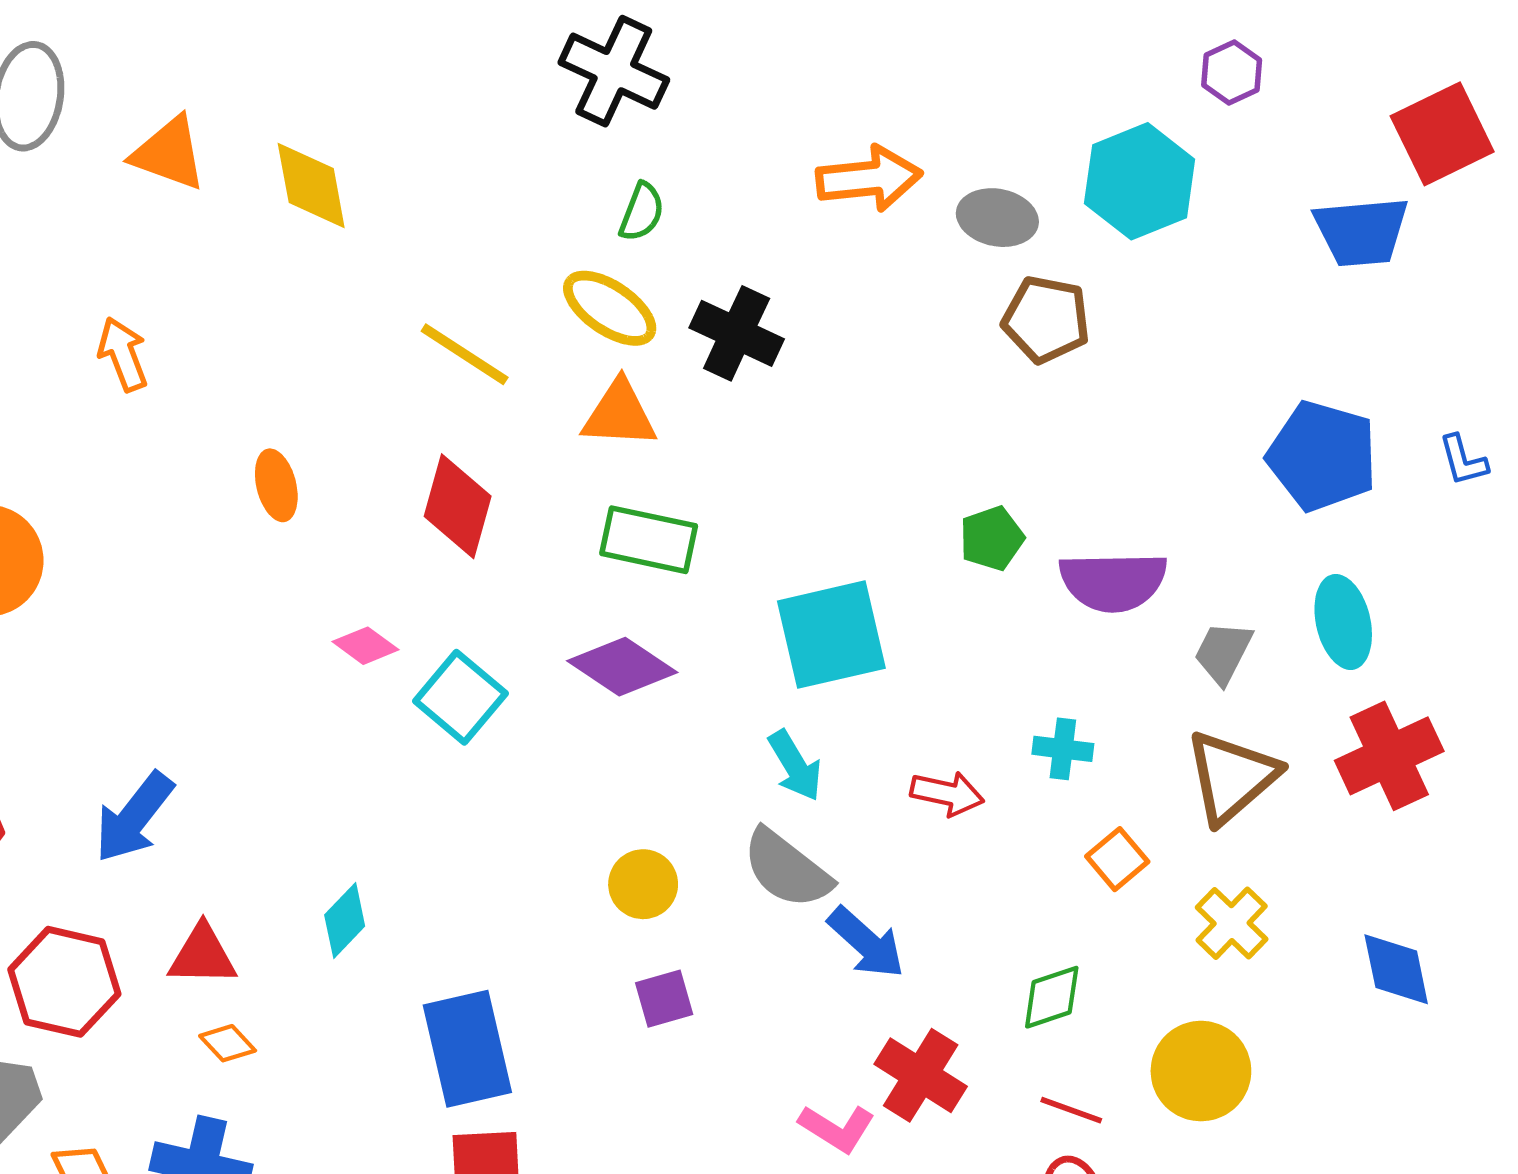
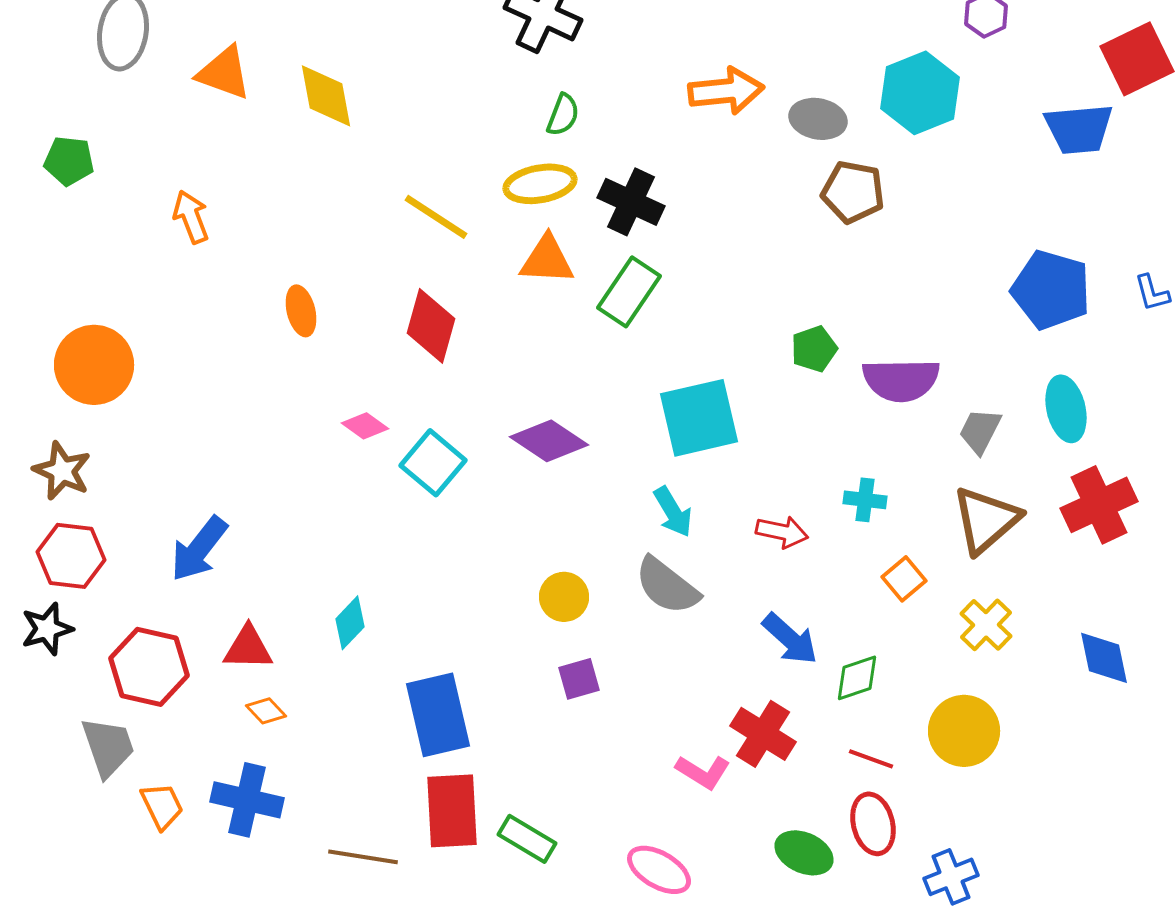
yellow ellipse: (610, 308) -> (540, 184), turned -44
green rectangle: (649, 540) -> (629, 292), moved, turned -68
blue arrow: (866, 943) -> (790, 639), moved

